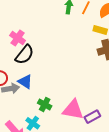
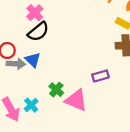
green cross: (45, 104) -> (56, 90), moved
purple rectangle: (92, 117) -> (101, 76), moved

